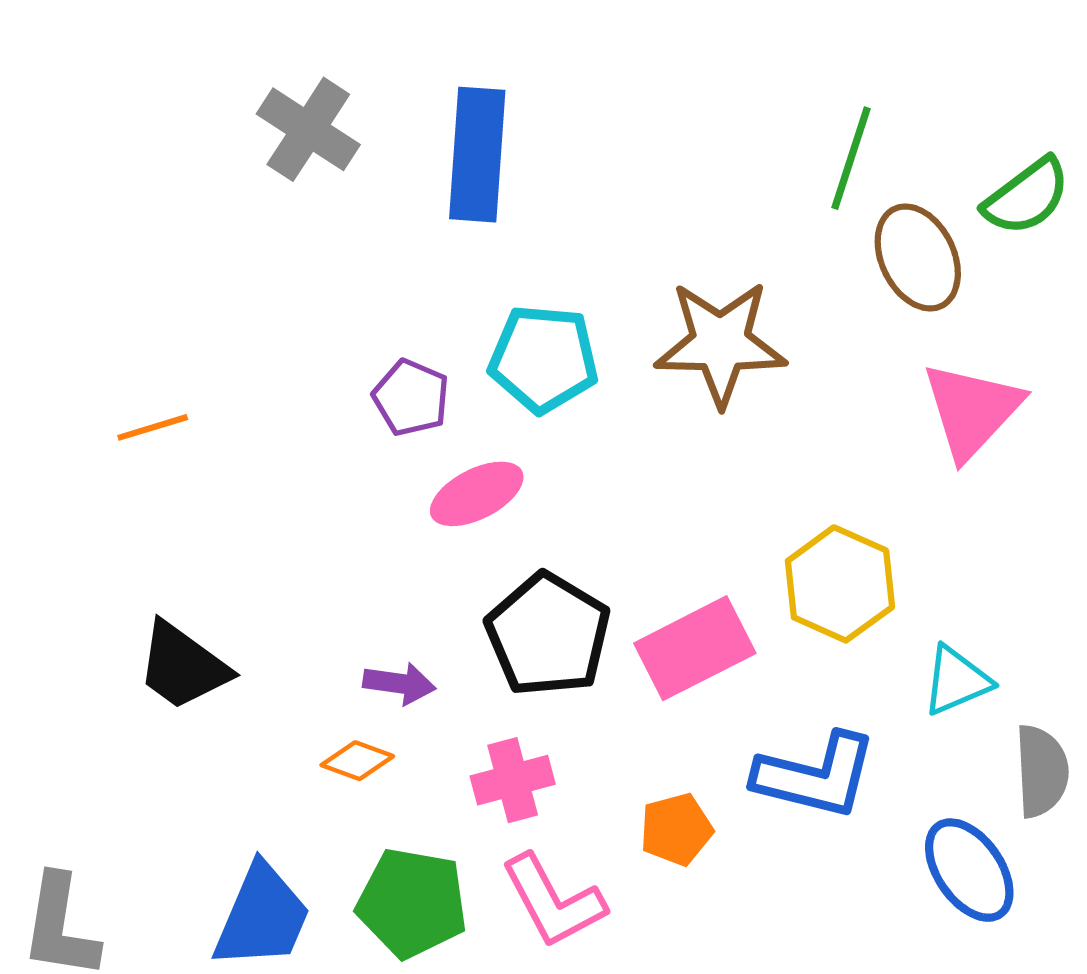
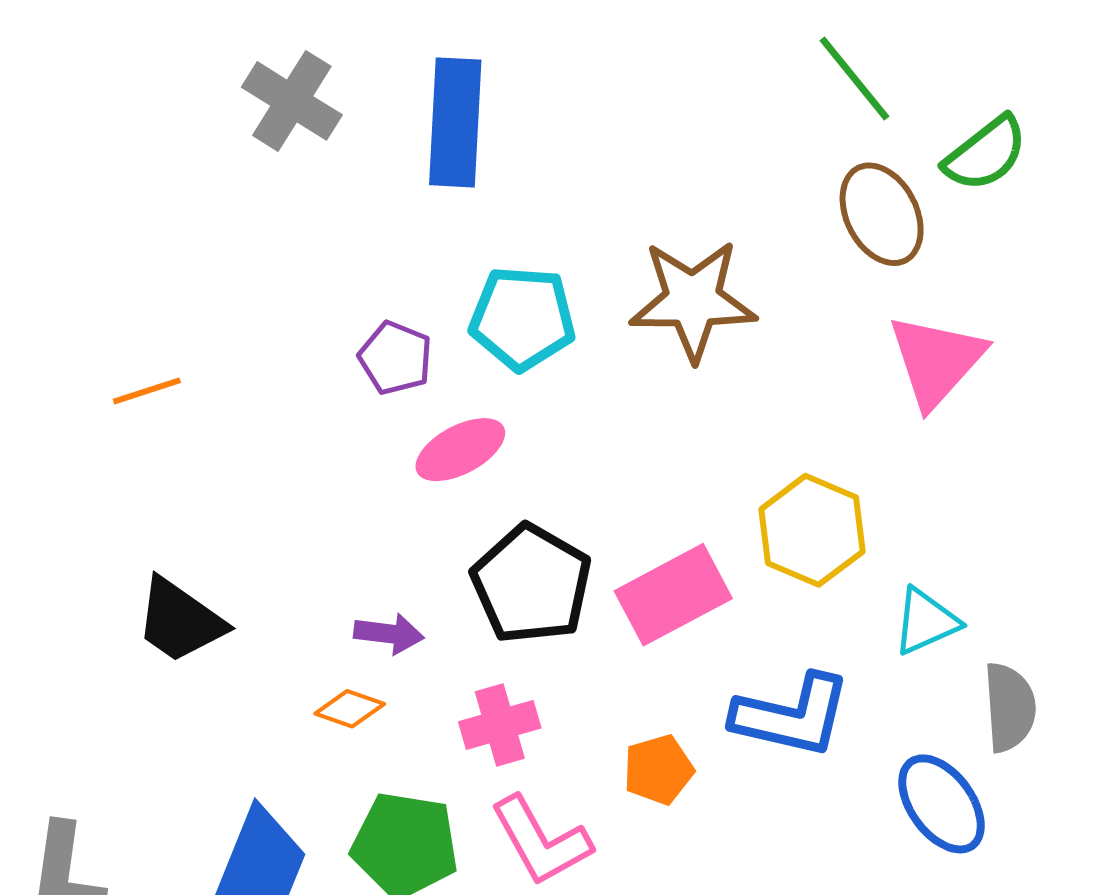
green line: (851, 158) -> (854, 78), moved, turned -56

